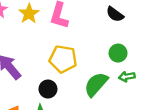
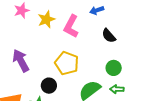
black semicircle: (115, 14) -> (109, 36), moved

